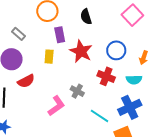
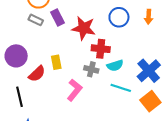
gray rectangle: (19, 34) -> (36, 20), moved
yellow rectangle: (49, 57) -> (56, 62), moved
red cross: (106, 76) -> (101, 49), moved
cyan semicircle: (134, 80) -> (115, 66), moved

